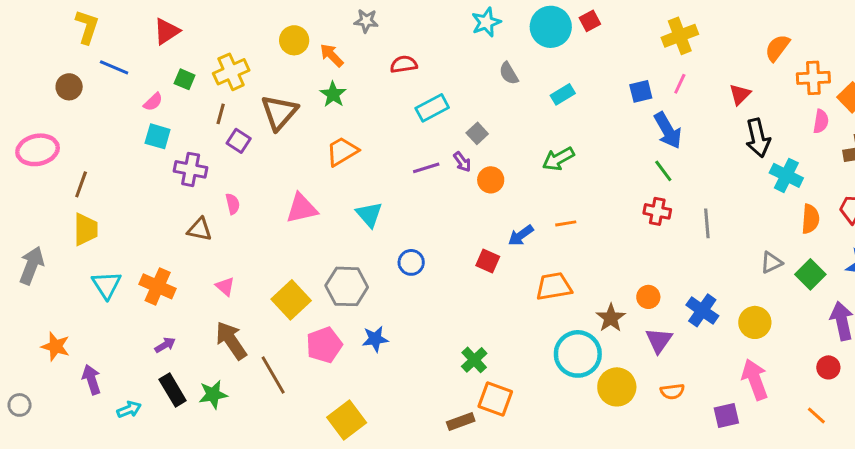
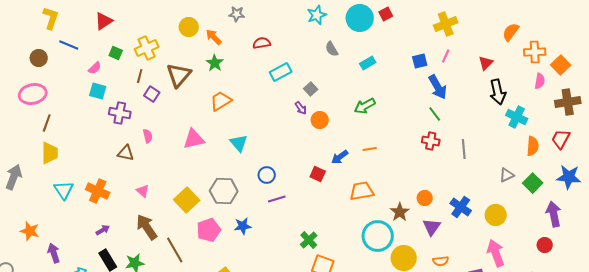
pink ellipse: (38, 150) -> (33, 94), moved
purple line: (426, 168) -> (277, 199), moved

